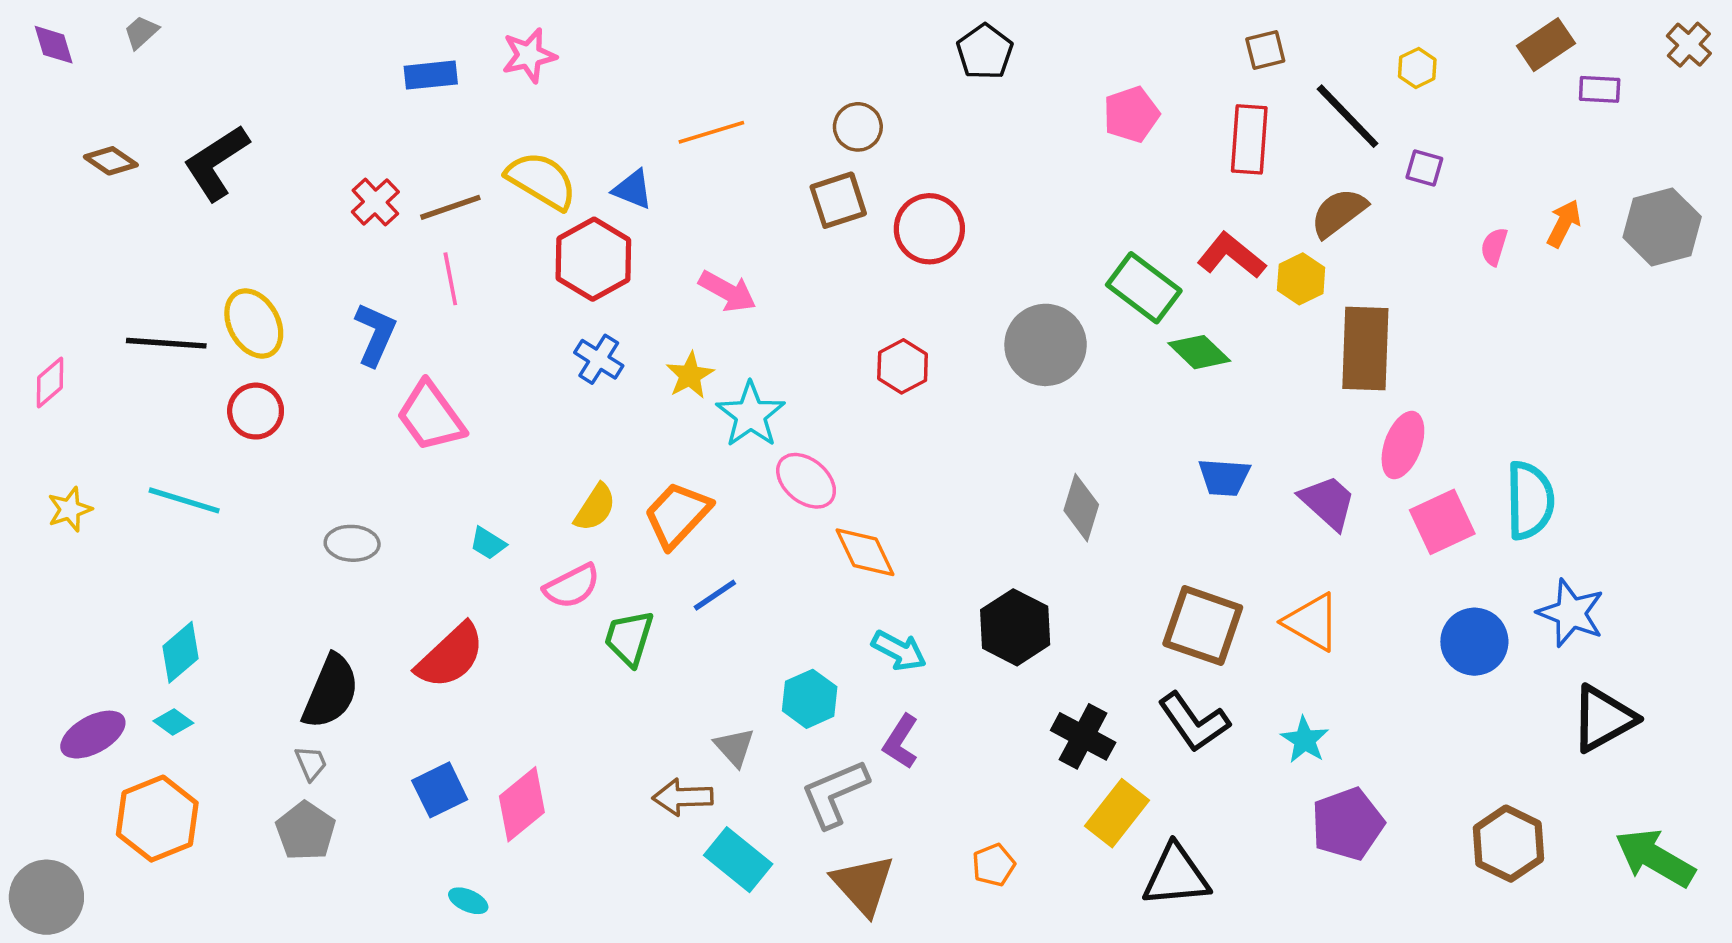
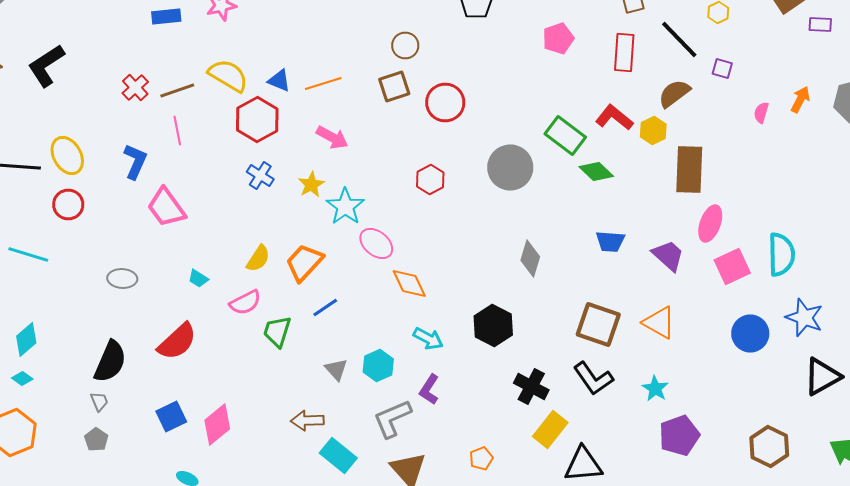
orange line: (711, 132) -> (323, 84), moved
gray triangle: (735, 747) -> (336, 370), moved
gray pentagon: (306, 831) -> (96, 440), size x0.7

